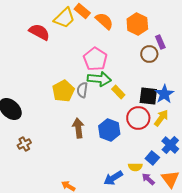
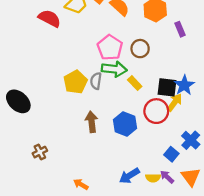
brown circle: (149, 54) -> (140, 49), moved
yellow arrow: (161, 118) -> (175, 102), moved
brown cross: (24, 144) -> (40, 152), moved
yellow semicircle: (135, 167) -> (153, 178), moved

